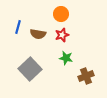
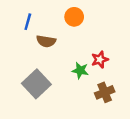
blue line: (18, 27) -> (28, 22), moved
red star: (62, 35) -> (100, 60), moved

